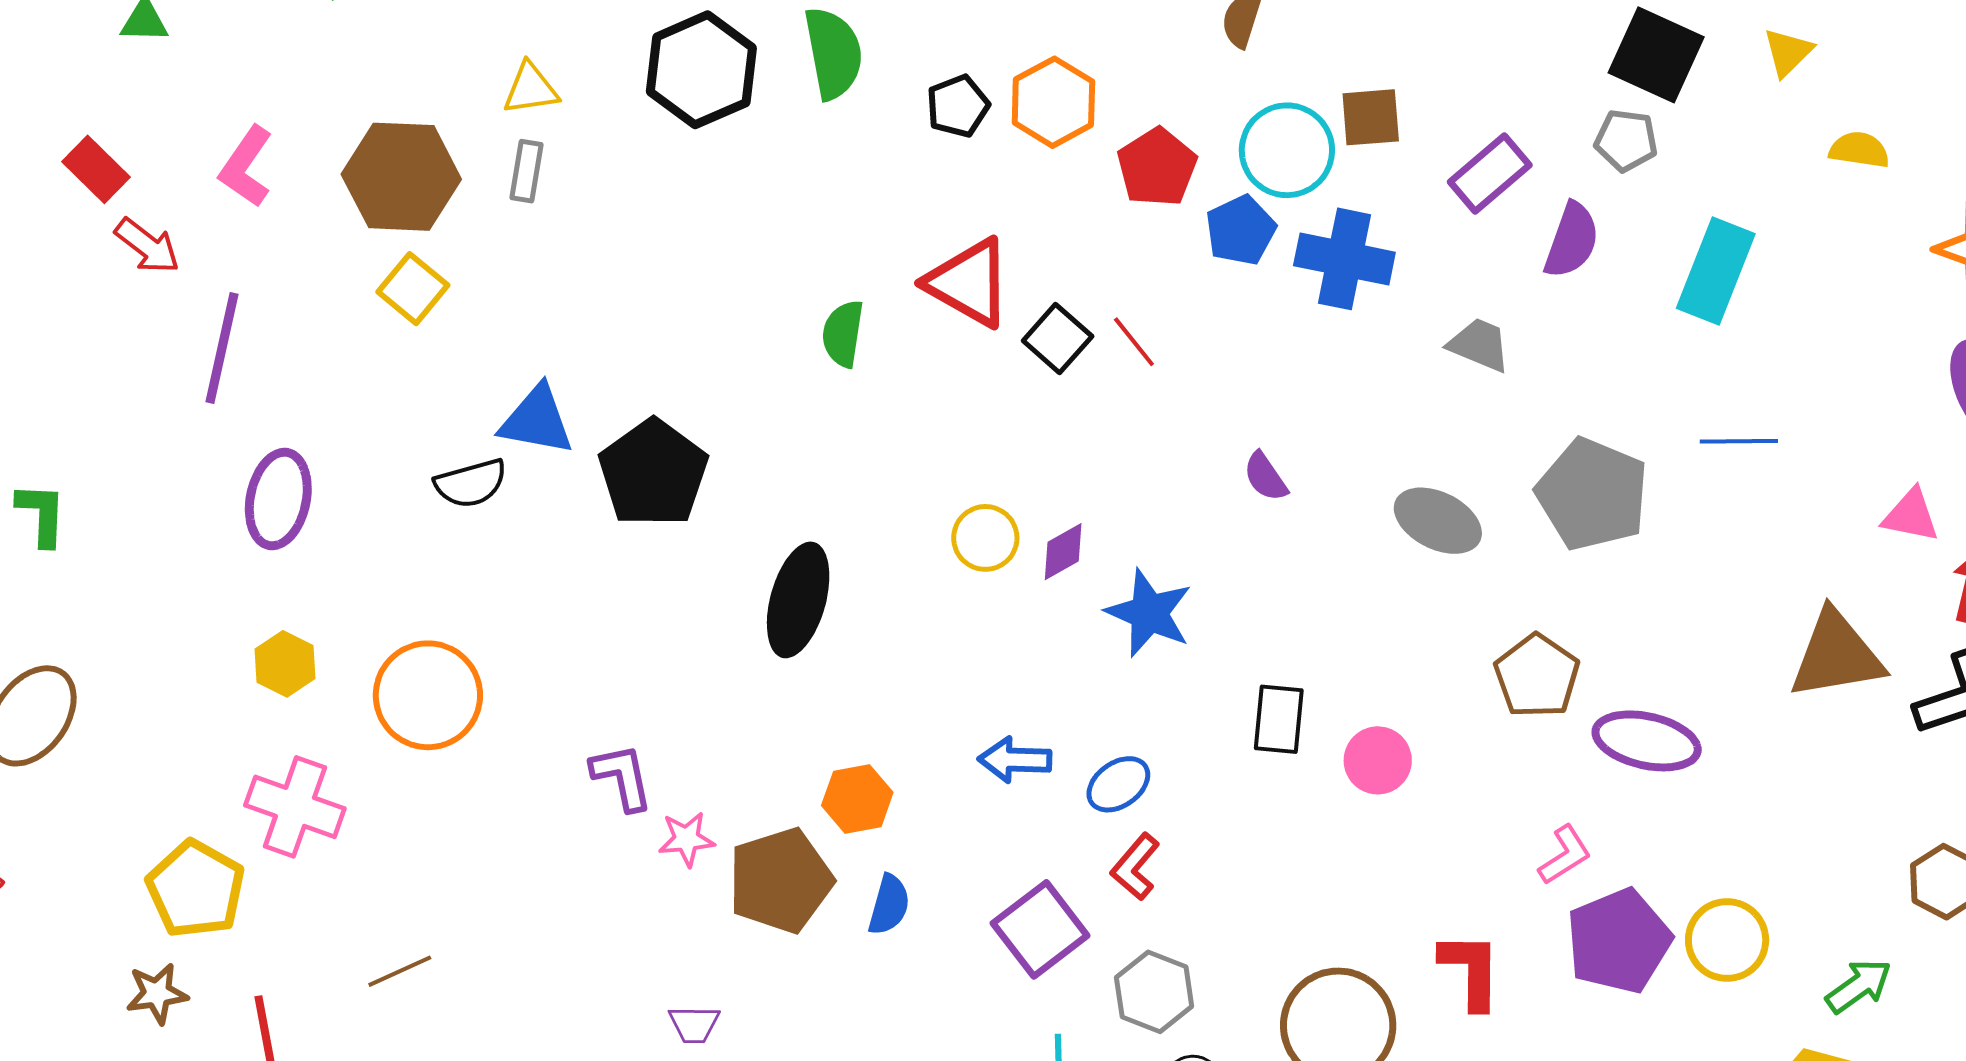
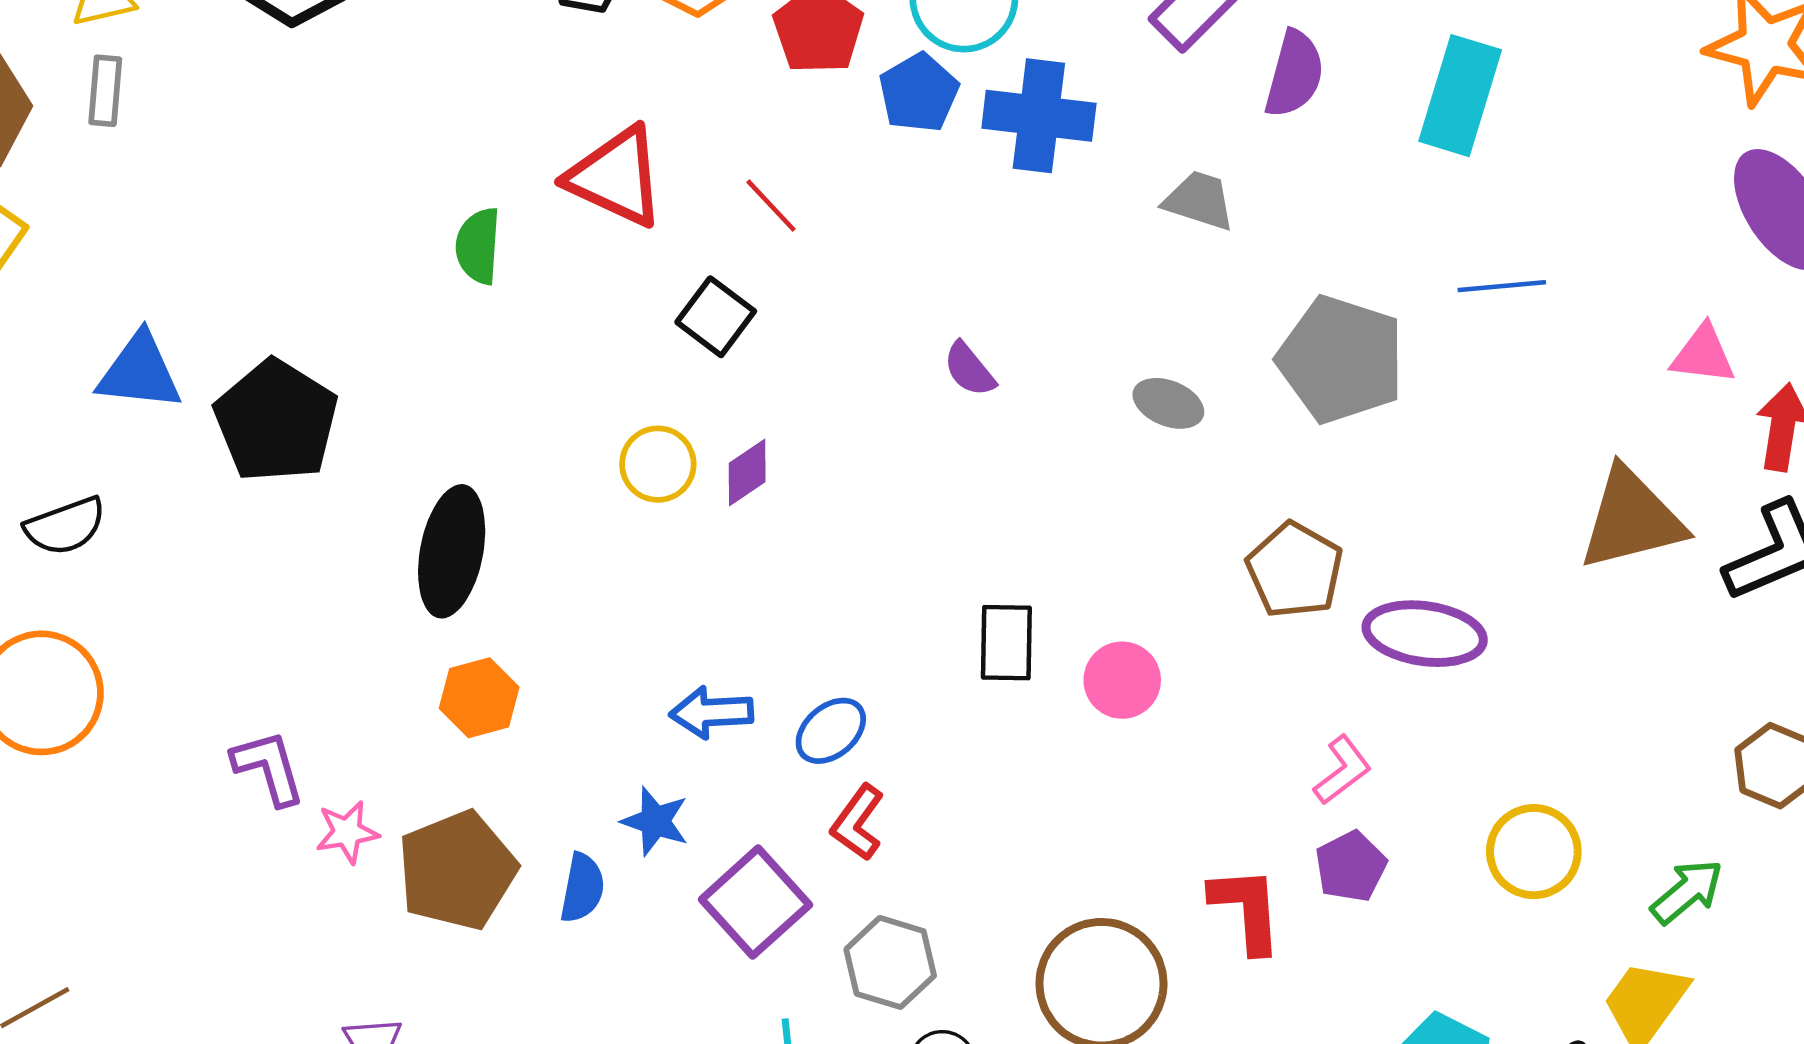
black square: (1058, 338) -> (716, 317), moved
red line: (1134, 342) -> (771, 206), moved
black semicircle: (471, 483) -> (65, 526), moved
gray ellipse: (1438, 521) -> (1168, 403), size x0.7
blue star: (1149, 613) -> (655, 821), moved, size x0.7
orange hexagon: (857, 799) -> (479, 698), moved
purple pentagon: (1619, 941) -> (1351, 866), moved, size x0.6

